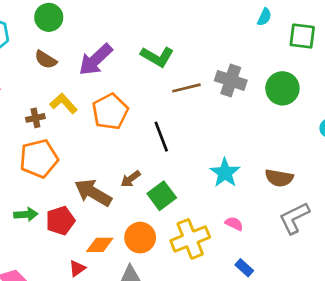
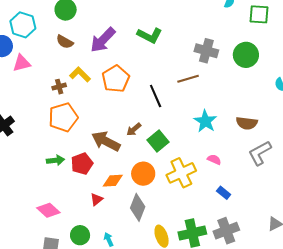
brown line: (186, 88) -> (188, 79), moved

